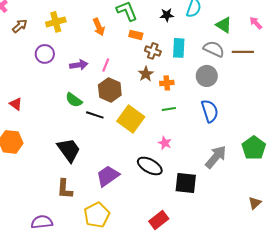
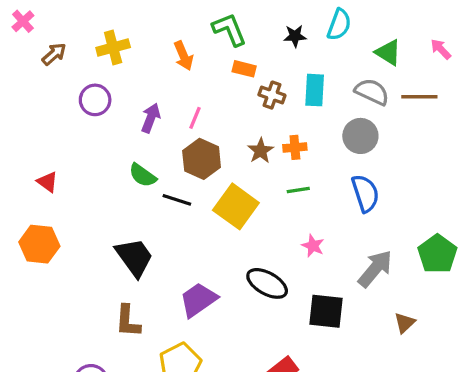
purple arrow: (79, 65) -> (151, 118), turned -60
brown star: (146, 74) -> (261, 151), moved
pink star: (165, 143) -> (313, 246), moved
brown triangle: (255, 203) -> (405, 323), moved

